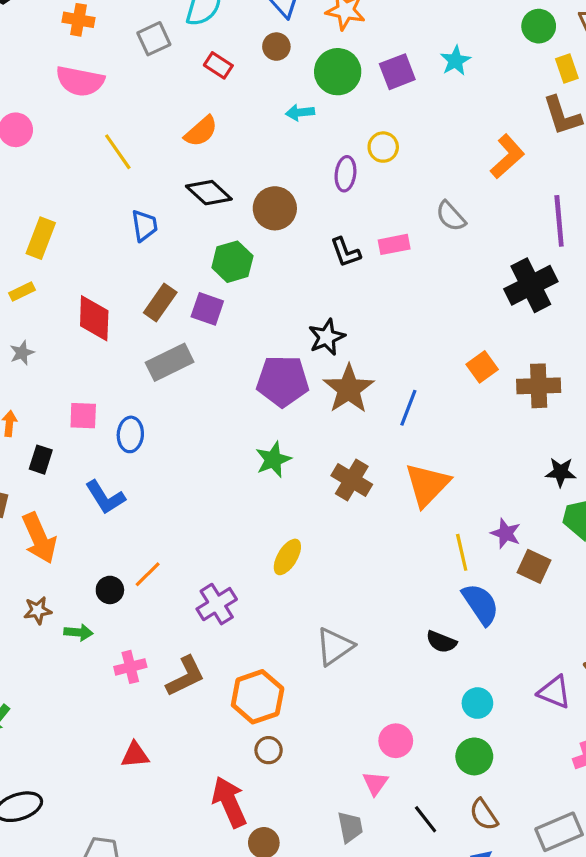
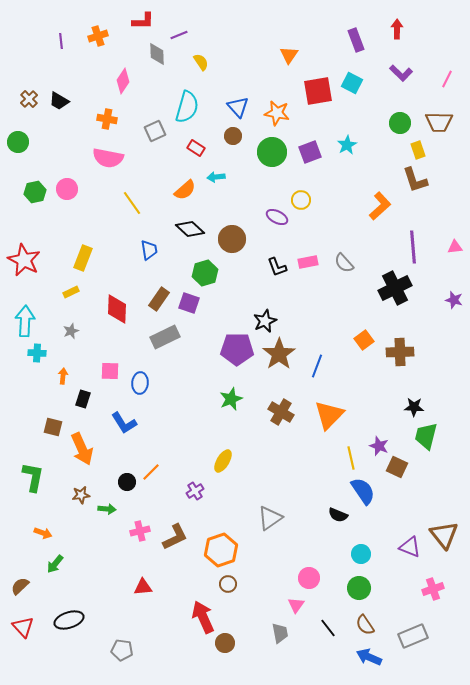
cyan arrow: (300, 112) -> (216, 177), moved
purple ellipse: (345, 174) -> (277, 217), turned -70
gray semicircle: (451, 216) -> (344, 263), moved
yellow ellipse: (287, 557) -> (223, 461), moved
purple cross: (217, 604) -> (195, 491), size x0.7

